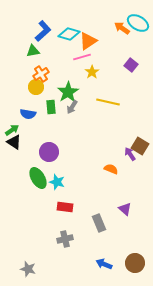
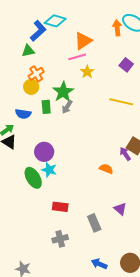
orange arrow: (122, 28) -> (117, 28), turned 49
cyan diamond: (69, 34) -> (55, 21), moved
yellow line: (108, 102) -> (121, 102), moved
cyan star: (57, 182) -> (49, 170), moved

